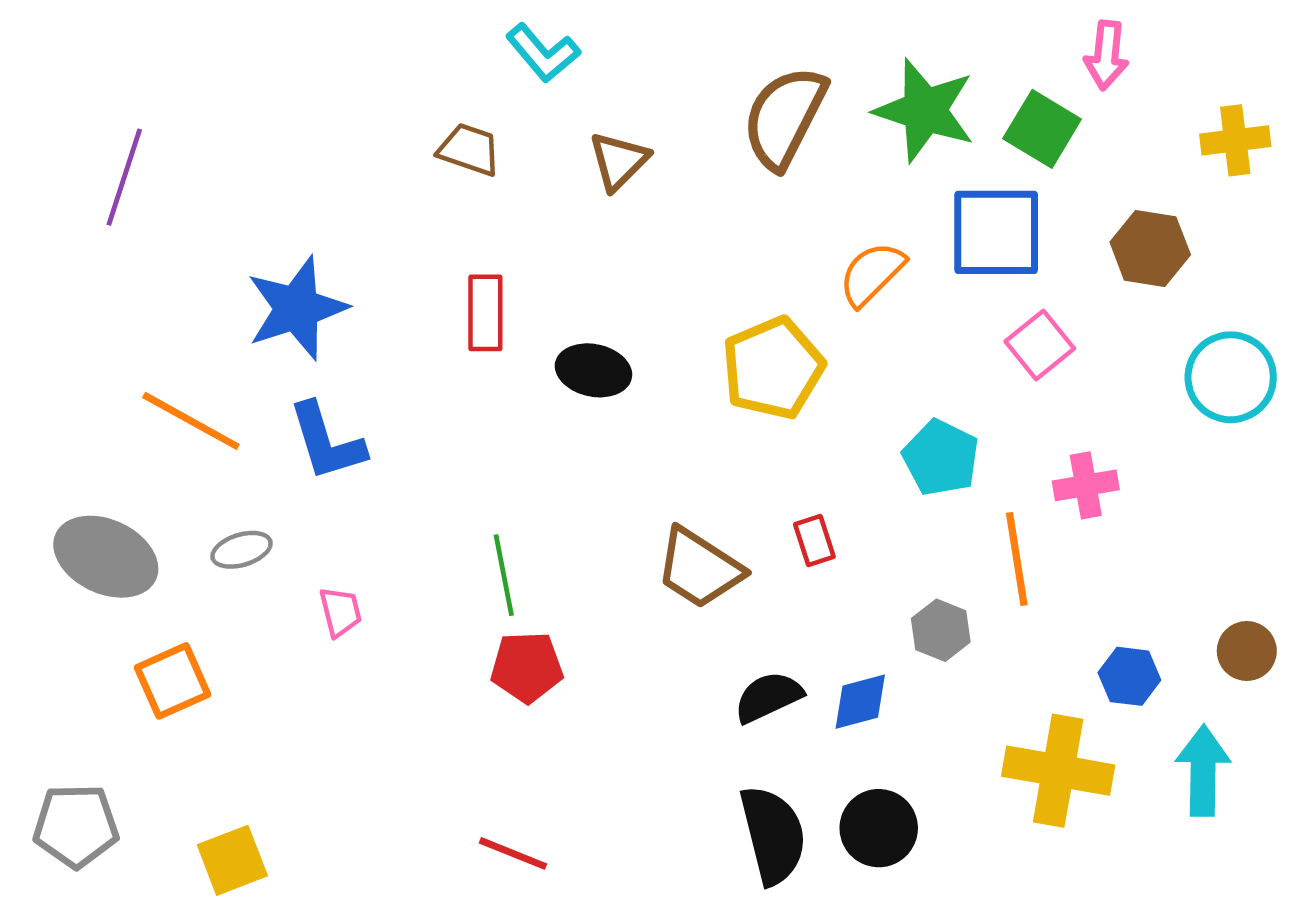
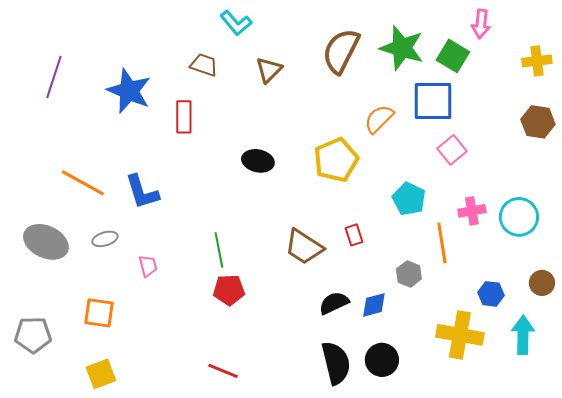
brown hexagon: (1150, 248) -> (538, 122), moved
blue star: (297, 308) -> (129, 91), moved, turned -30
red rectangle: (485, 313) -> (184, 117), moved
cyan circle: (1231, 377) -> (519, 217), moved
orange square: (173, 681) -> (99, 313), moved, turned 32
gray pentagon: (76, 826) -> (33, 335), moved

